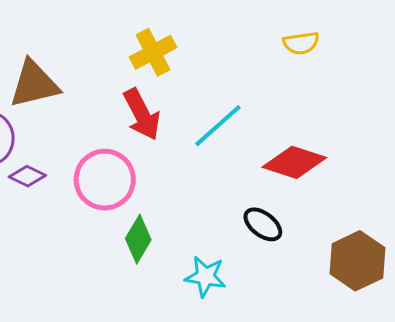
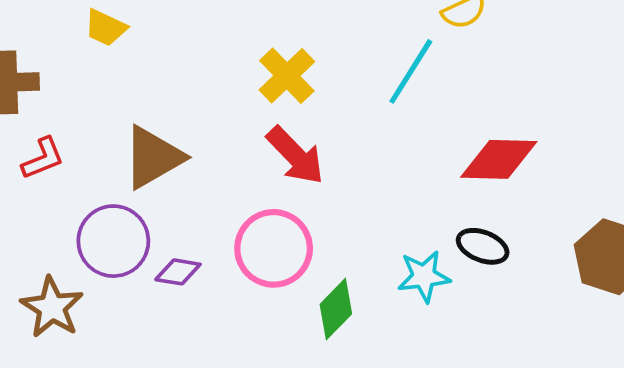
cyan line: (218, 126) -> (411, 71), moved
green diamond: (138, 239) -> (336, 309), turned 30
cyan star: (206, 277) -> (424, 276), moved

